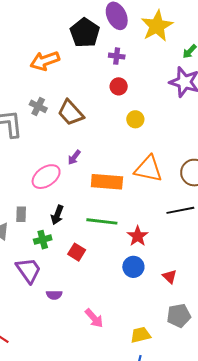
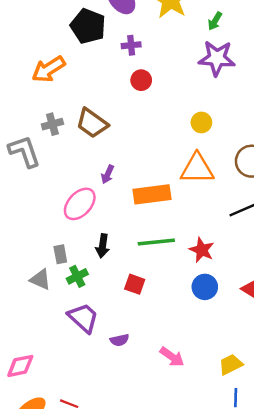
gray cross: (38, 106) -> (52, 124), turned -30
yellow circle: (135, 119) -> (201, 122), moved
green cross: (43, 240) -> (77, 276), moved

